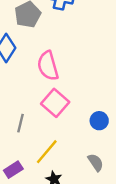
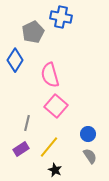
blue circle: (99, 121) -> (88, 134), moved
purple rectangle: (13, 170) -> (21, 149), moved

